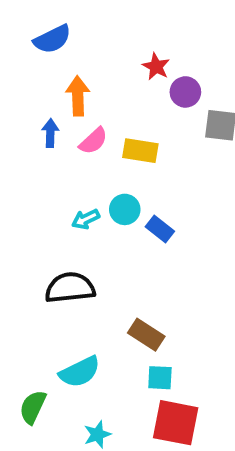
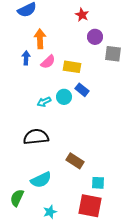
red star: (156, 67) -> (82, 15), moved
blue rectangle: (160, 229) -> (82, 90), moved
cyan square: (160, 378) -> (98, 183), moved

